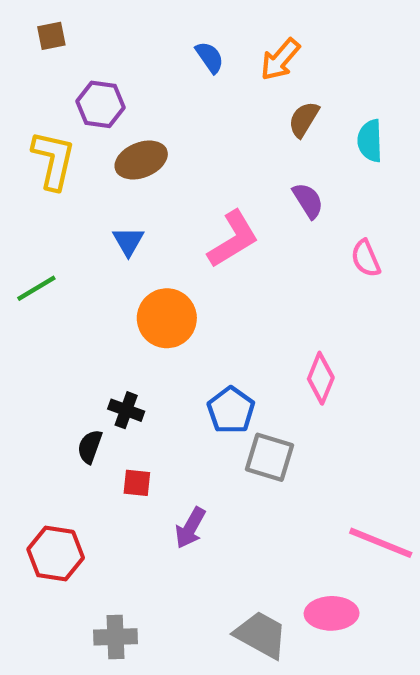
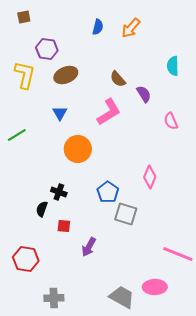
blue semicircle: (210, 57) -> (98, 27), turned 49
brown semicircle: (304, 119) -> (118, 79), moved, turned -72

